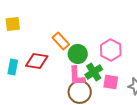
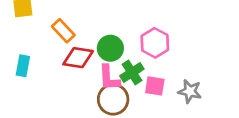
orange rectangle: (61, 41) -> (63, 31), moved
red diamond: (37, 61) -> (78, 58), moved

